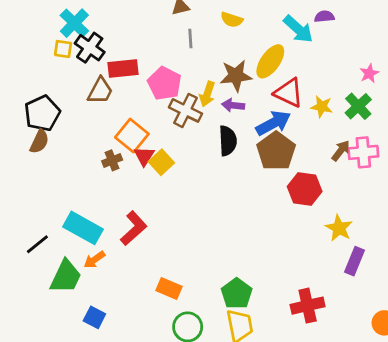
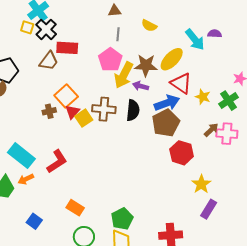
pink pentagon: (165, 83) -> (110, 60), moved
yellow arrow: (207, 94) -> (124, 75), size x1.5
brown cross: (186, 110) -> (104, 109), moved, turned -30
blue square: (94, 317) -> (34, 221), moved

